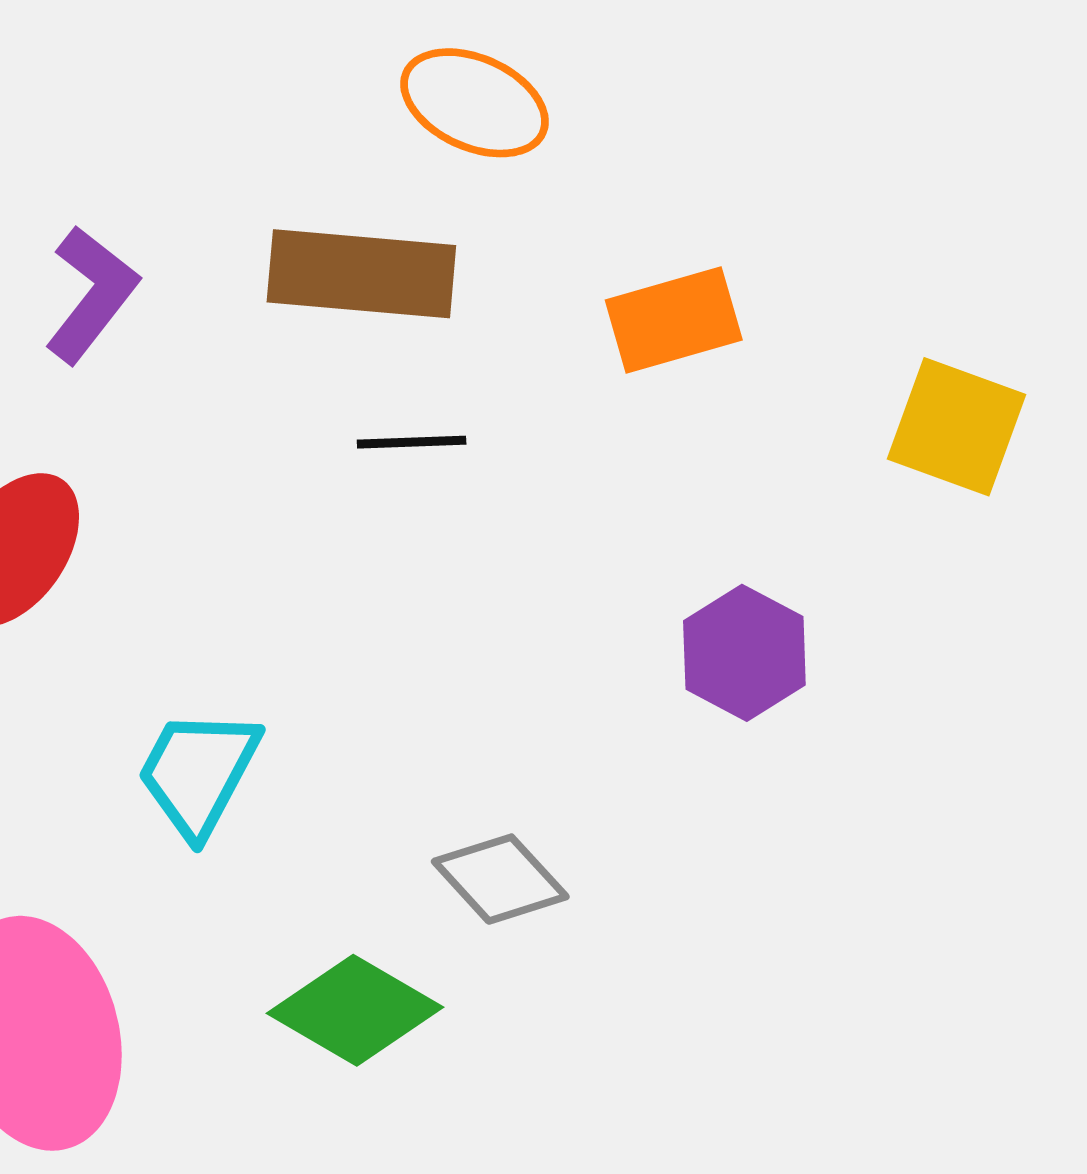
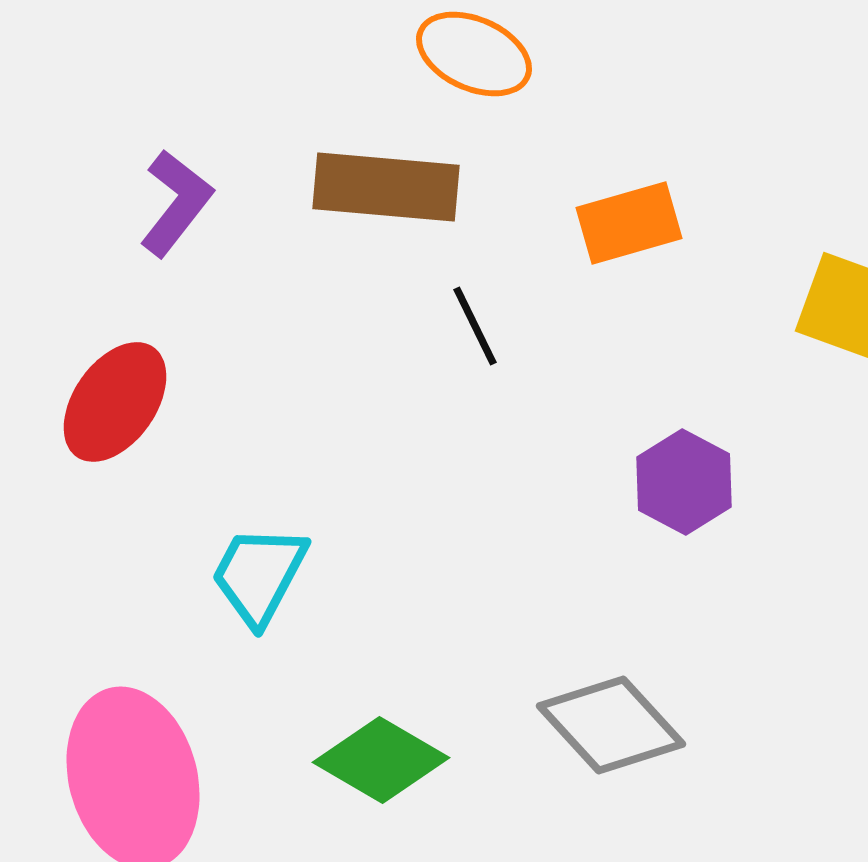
black line: (412, 442) -> (475, 326), moved, turned 66
gray diamond: (500, 879) -> (611, 725), moved, size x1.4

